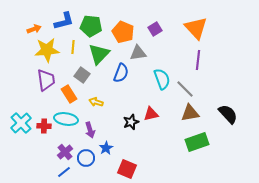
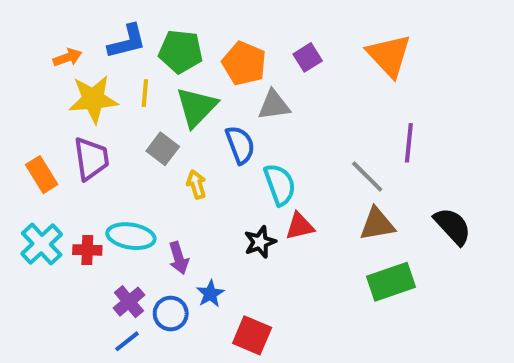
purple line: (198, 60) -> (409, 143), moved
blue semicircle: (121, 73) -> (240, 145), turned -42
cyan semicircle: (162, 79) -> (280, 184), moved
orange rectangle: (69, 94) -> (42, 175), moved
yellow arrow: (96, 102) -> (196, 184), moved, turned 56

